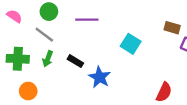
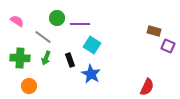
green circle: (49, 12) -> (57, 18), moved
cyan square: (131, 44) -> (92, 45), moved
black rectangle: (75, 61) -> (70, 60), turned 40

